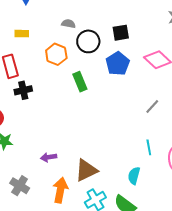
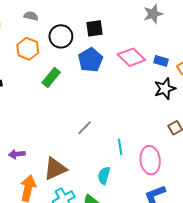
gray semicircle: (68, 24) -> (31, 16), moved
green rectangle: (80, 82) -> (51, 77), turned 60
gray line: (152, 106) -> (85, 128), moved

